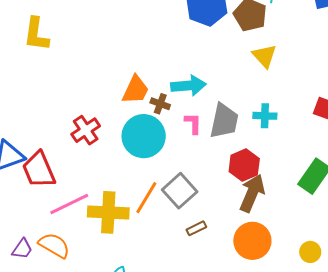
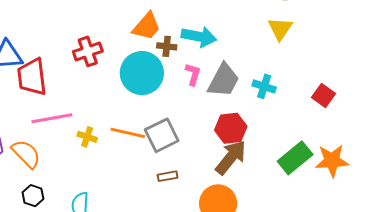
brown cross: (160, 104) -> (167, 46), turned -30
orange line: (146, 198) -> (128, 133), turned 56
yellow cross: (108, 212) -> (87, 137), size x0.5

